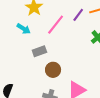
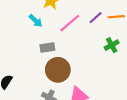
brown circle: (53, 70) -> (58, 70), size x1.5

